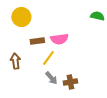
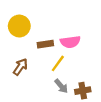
yellow circle: (21, 17) -> (19, 26), moved
brown arrow: (15, 61) -> (20, 67), turned 42

